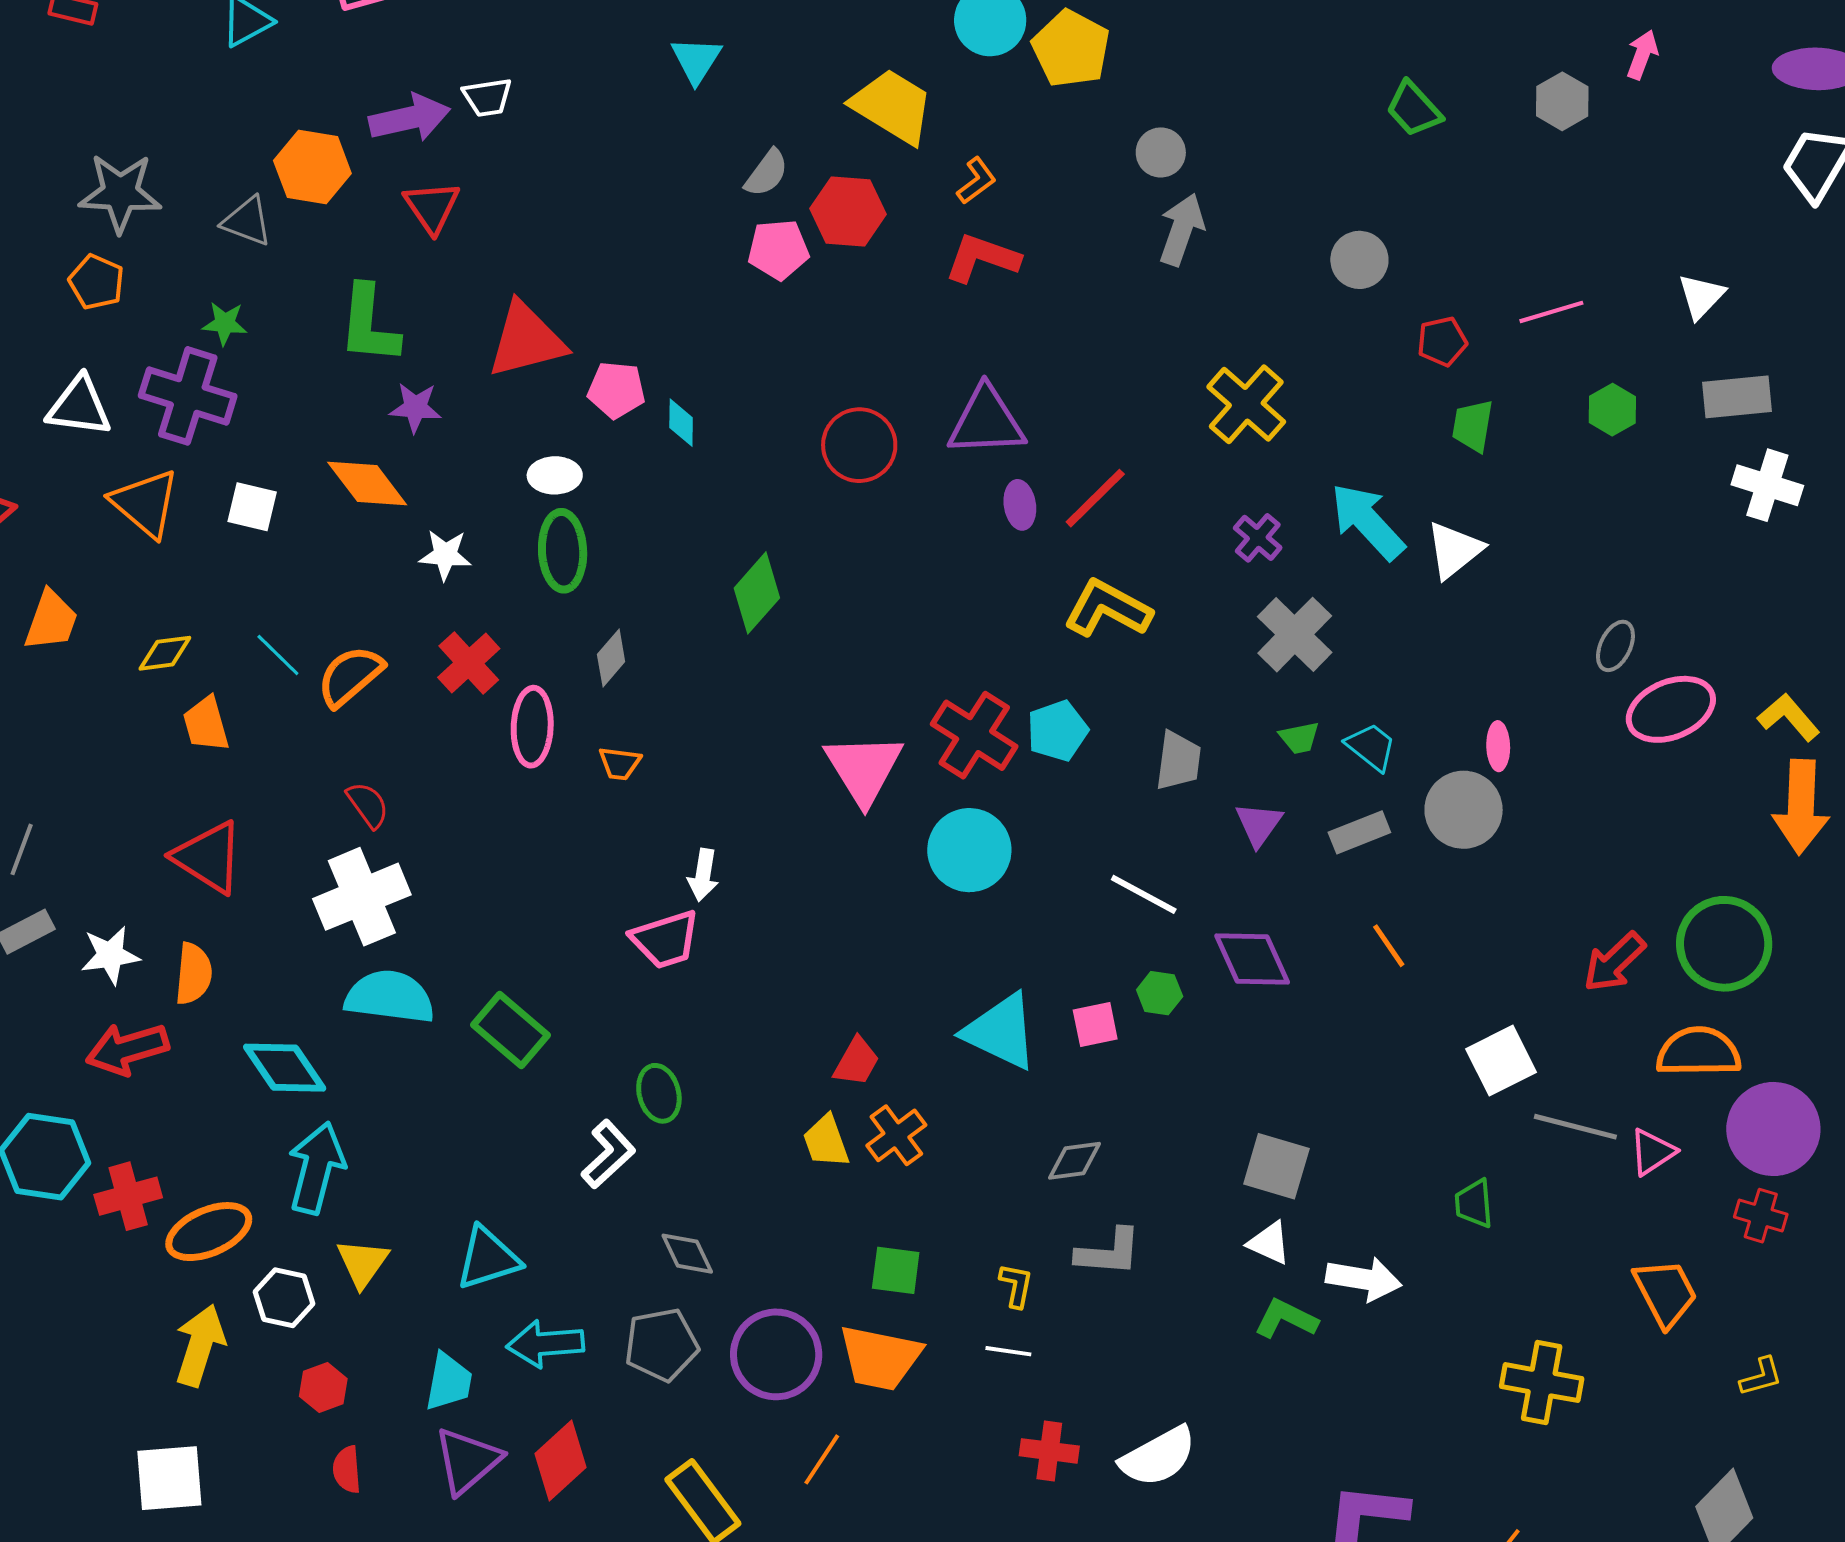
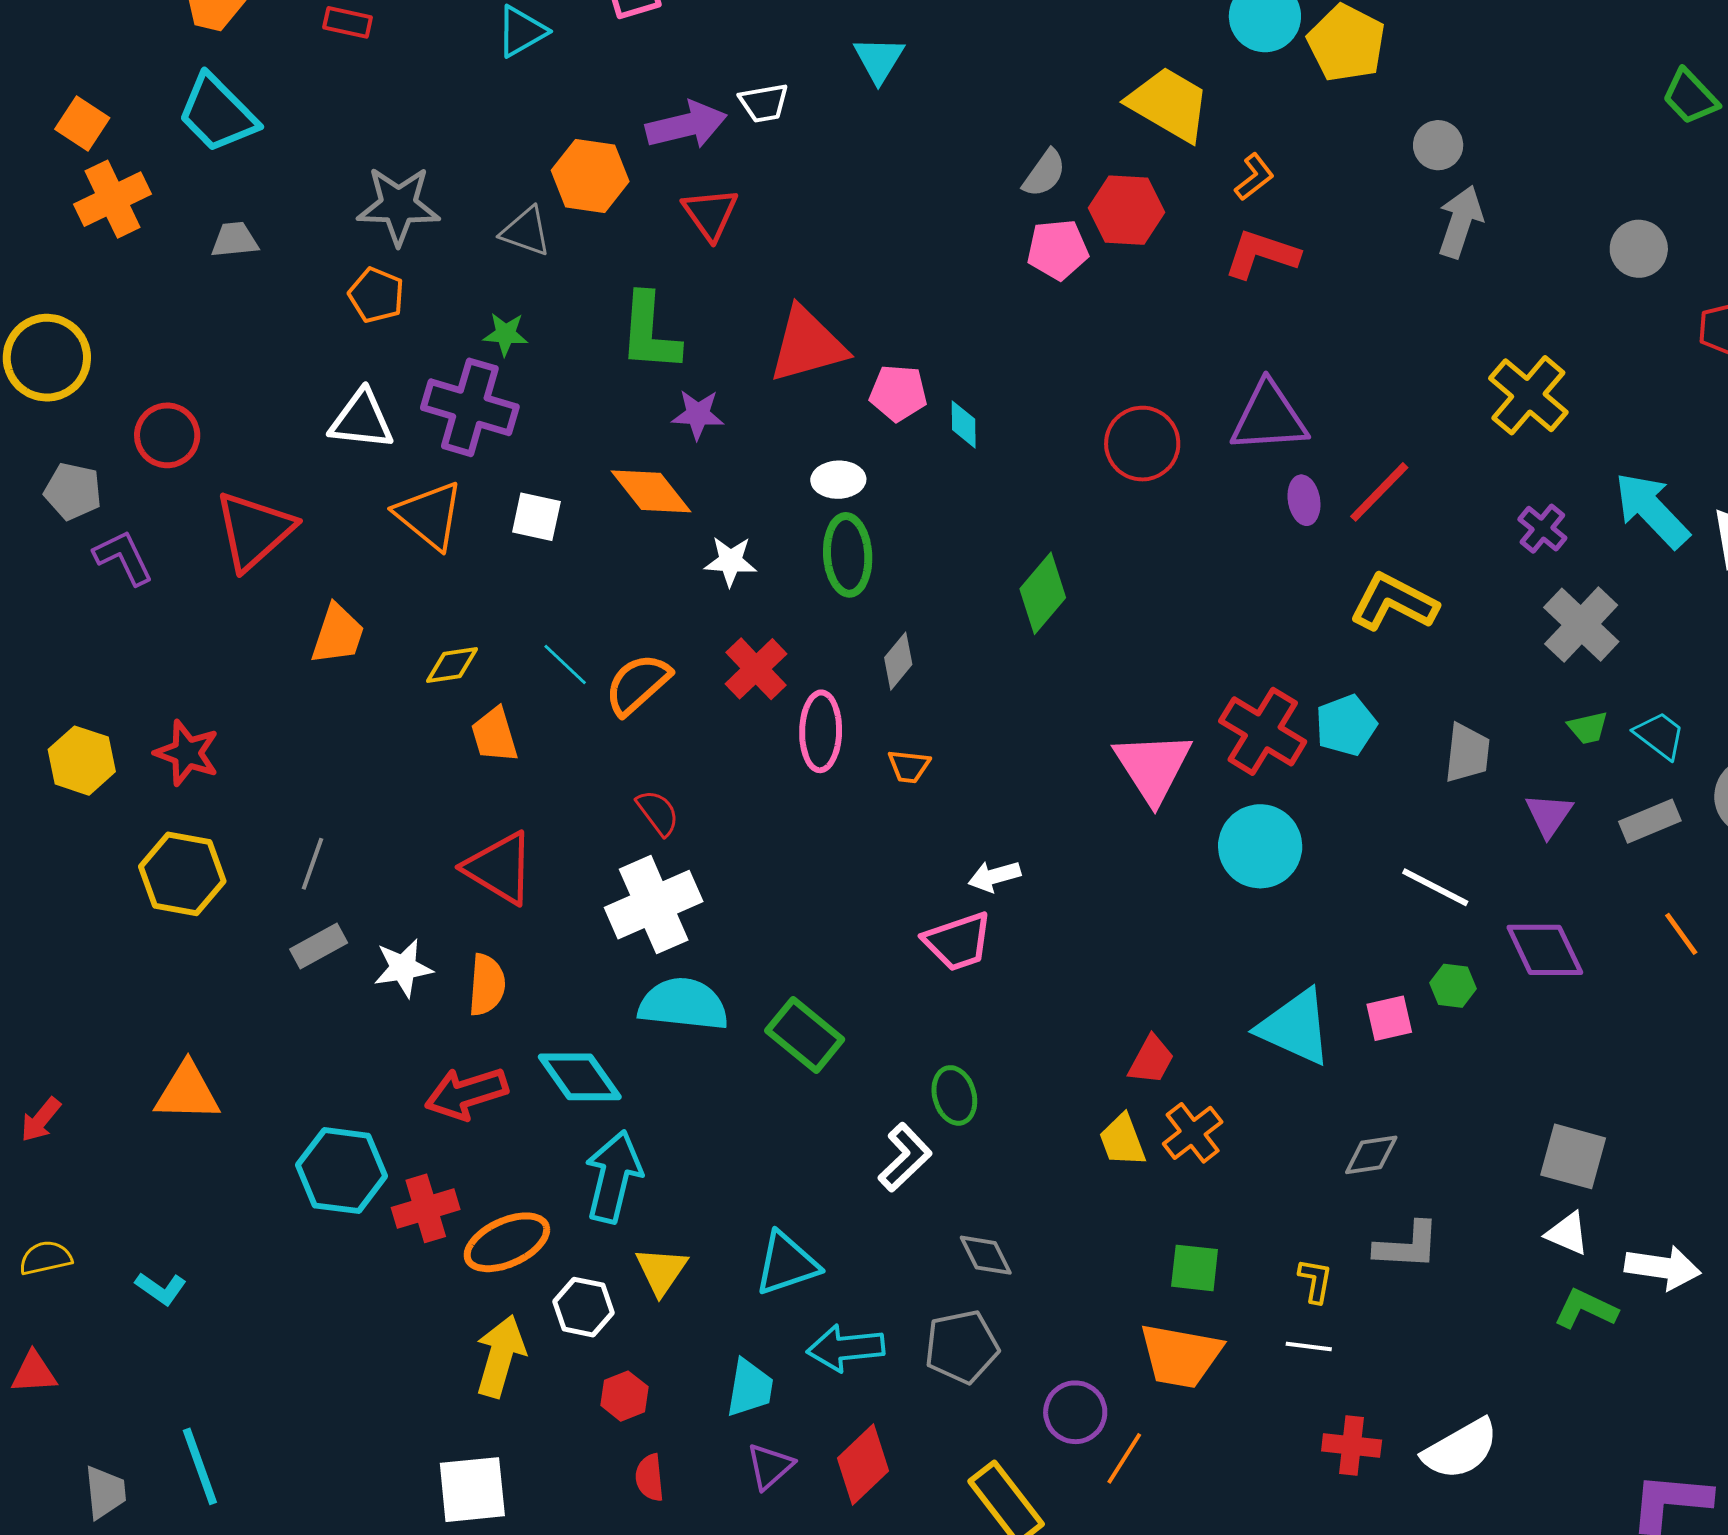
cyan triangle: (696, 60) -> (879, 59), moved
white arrow: (703, 875) -> (994, 876), turned 66
red arrow: (127, 1049) -> (466, 1093), moved
purple circle: (776, 1354) -> (1075, 1412), moved, size x0.7
purple triangle: (467, 1461) -> (770, 1466), size x0.7

